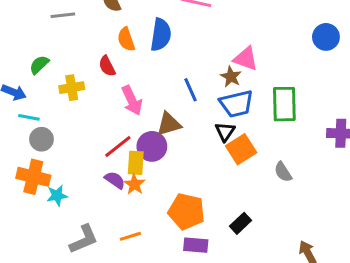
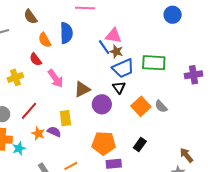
pink triangle: (246, 59) -> (113, 36), moved
blue line: (190, 90) -> (104, 47), moved
green rectangle: (284, 104) -> (154, 63), turned -75
red line: (118, 146) -> (29, 111), moved
purple circle: (152, 146) -> (102, 104), moved
orange square: (241, 149) -> (141, 106), moved
orange star: (134, 184) -> (38, 133), moved

